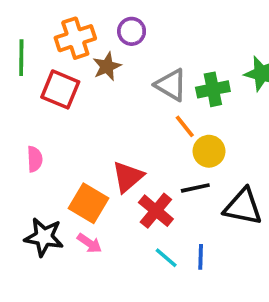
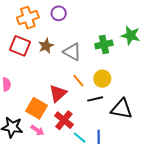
brown star: (107, 66) -> (46, 46), moved
gray triangle: (171, 85) -> (72, 52), moved
orange line: (185, 126) -> (78, 81), moved
red cross: (156, 211) -> (64, 120), moved

